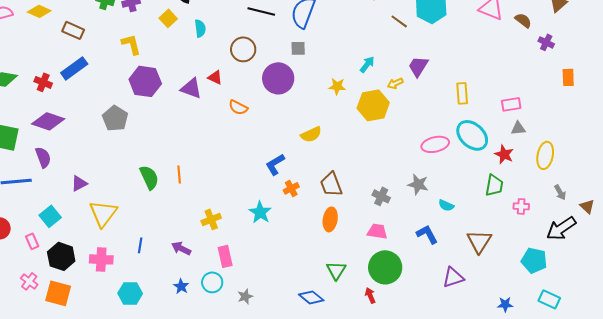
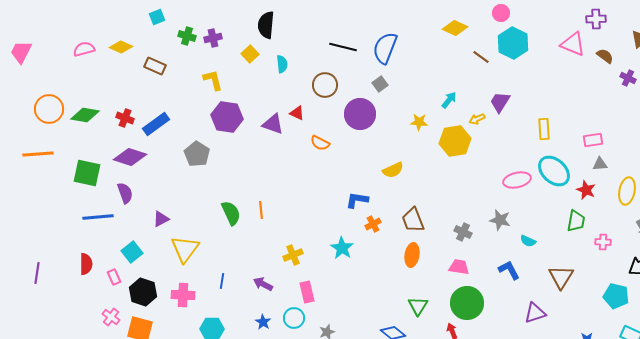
gray square: (298, 48) -> (380, 84), turned -35
blue rectangle: (74, 68) -> (156, 124), moved
blue L-shape: (275, 164) -> (357, 200), turned 40

